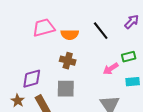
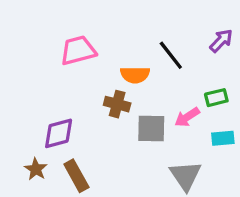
orange semicircle: (70, 35) -> (135, 75), moved
gray square: (66, 89) -> (151, 128), moved

